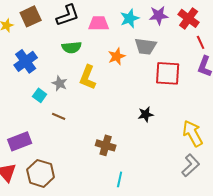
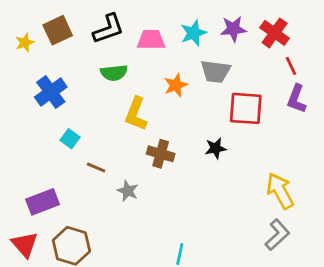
gray star: (60, 83) -> (128, 191), moved
black star: (146, 114) -> (216, 148), moved
brown cross: (106, 145) -> (161, 154), moved

